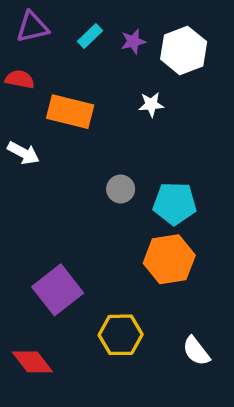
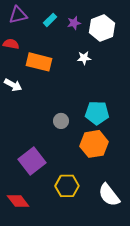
gray circle: (121, 189) -> (61, 121), moved
white semicircle: (196, 351) -> (109, 195), size x1.4

